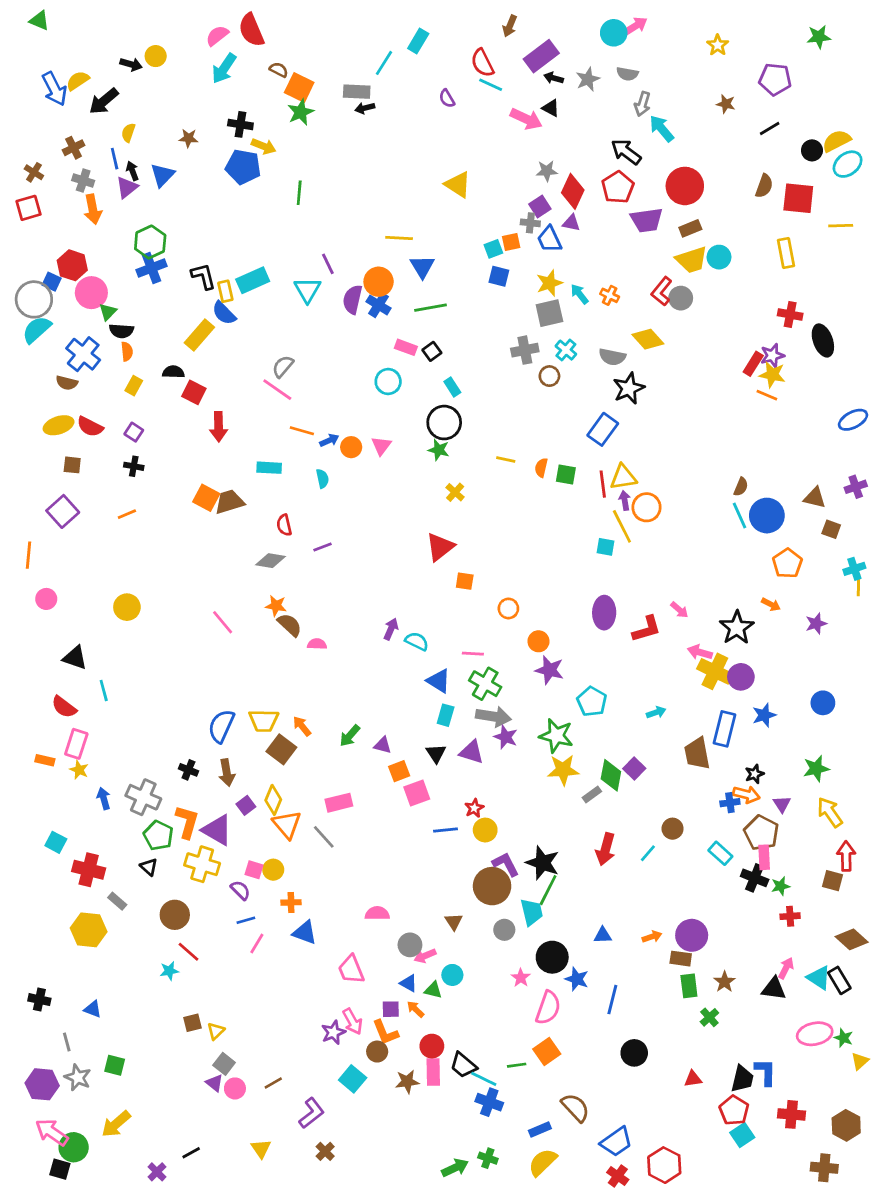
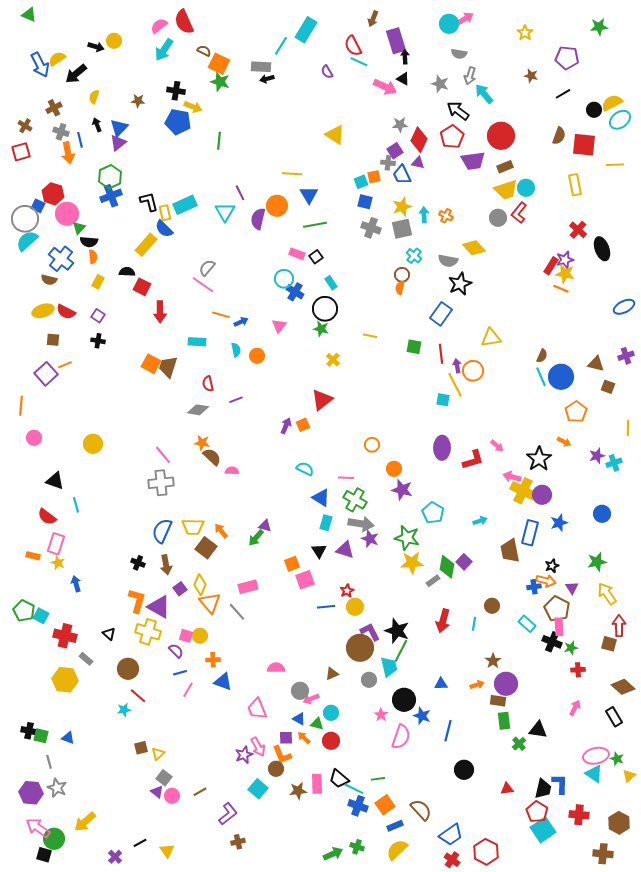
cyan rectangle: (418, 41) -> (306, 30), size x1.4
purple rectangle: (541, 56) -> (396, 41), turned -70
black arrow: (554, 78) -> (405, 57), turned 72
gray star: (588, 79) -> (440, 84), moved, turned -30
green star: (301, 112) -> (220, 82), turned -30
blue line: (115, 159) -> (80, 140), moved
purple triangle: (127, 187) -> (118, 143), moved
red L-shape: (662, 291) -> (519, 213), moved
cyan arrow: (580, 294) -> (424, 215), turned 35
blue cross: (379, 305) -> (295, 292), moved
red cross: (790, 315) -> (578, 230), turned 30
gray cross: (525, 350) -> (371, 228), moved, turned 30
orange circle: (351, 447) -> (257, 356), moved
orange semicircle: (541, 468) -> (400, 288), moved
yellow triangle: (623, 477) -> (491, 338), moved
brown trapezoid: (229, 502) -> (168, 367), turned -55
orange line: (127, 514) -> (65, 365), moved
cyan cross: (854, 569) -> (614, 463), moved
orange square: (465, 581) -> (303, 425), moved, turned -32
purple arrow: (391, 629) -> (286, 426), moved
purple triangle: (383, 745) -> (265, 526), moved
gray cross: (143, 797) -> (161, 483), moved, turned -30
green pentagon: (158, 835) -> (24, 611), moved
cyan line: (648, 853) -> (474, 624), turned -32
brown triangle: (454, 922) -> (332, 674), turned 40
cyan triangle: (819, 978) -> (594, 774), moved
brown star: (724, 982) -> (493, 661), moved
black triangle: (774, 989) -> (538, 730), moved
red circle: (432, 1046) -> (331, 741), moved
orange square: (547, 1052) -> (385, 805), moved
green square: (115, 1065) -> (41, 736), moved
cyan square: (742, 1135) -> (543, 830), size x1.4
yellow triangle: (261, 1149) -> (167, 851), moved
brown cross: (325, 1151) -> (238, 842), turned 32

